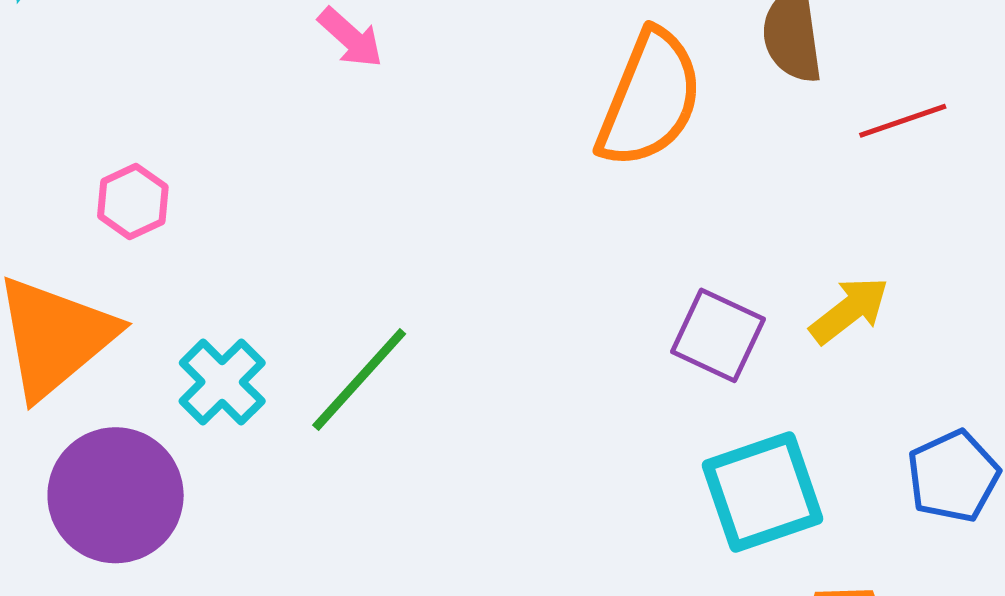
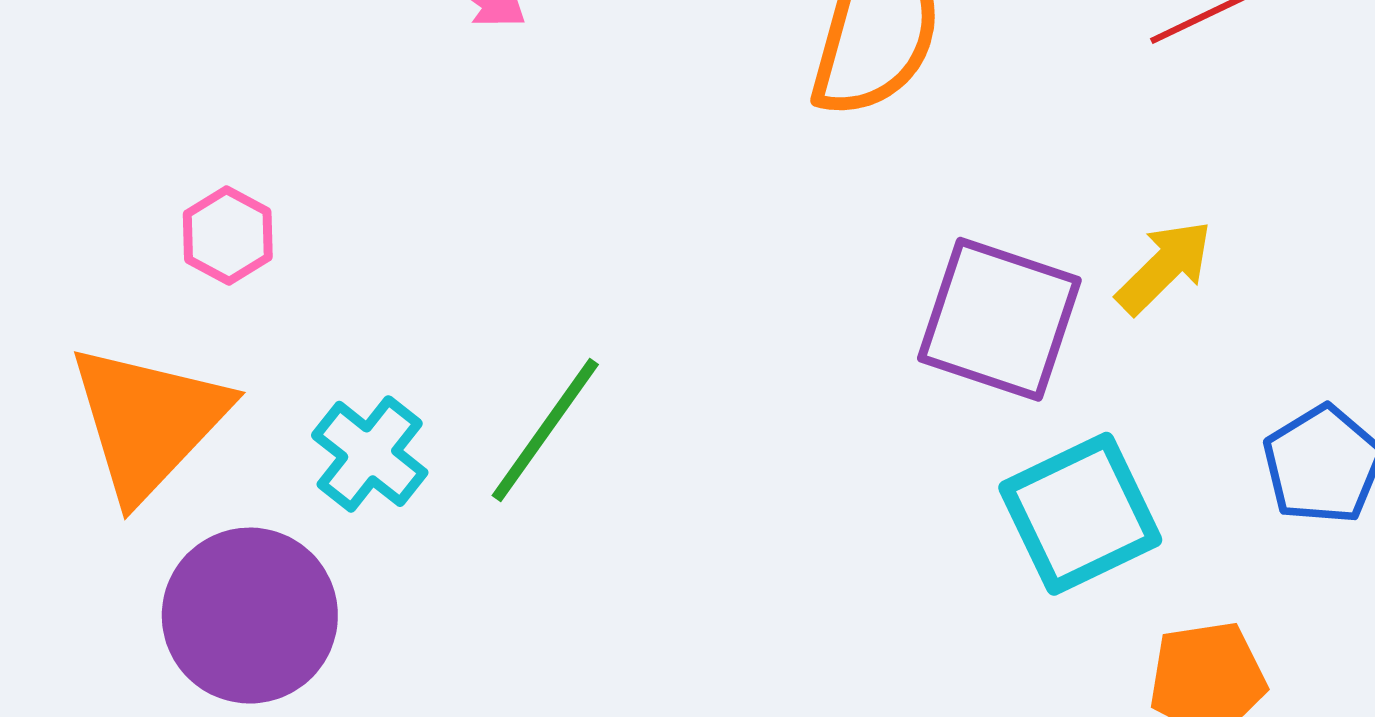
purple square: (718, 335) -> (999, 319), size x1.4

